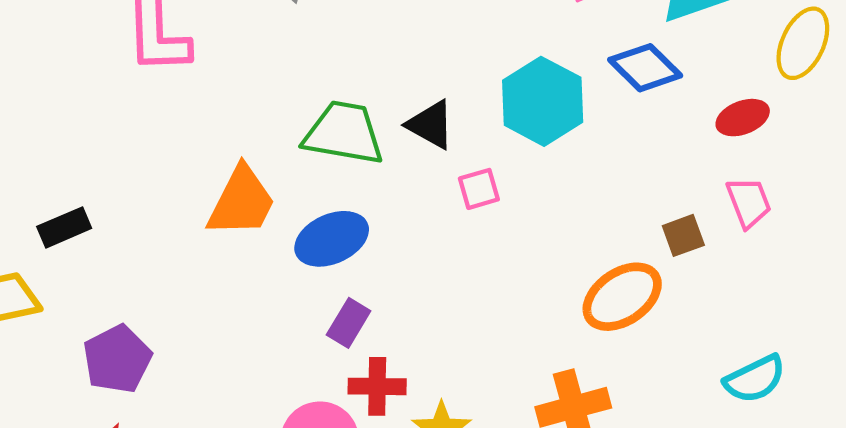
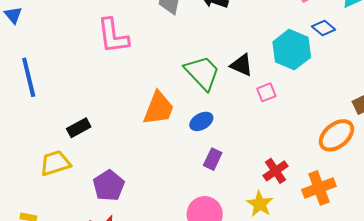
blue diamond: (645, 68) -> (324, 28), moved, size x0.7
green trapezoid: (344, 133) -> (202, 73), turned 42
blue ellipse: (332, 239) -> (201, 121), size x0.7
red cross: (377, 386) -> (276, 171), moved, turned -30

